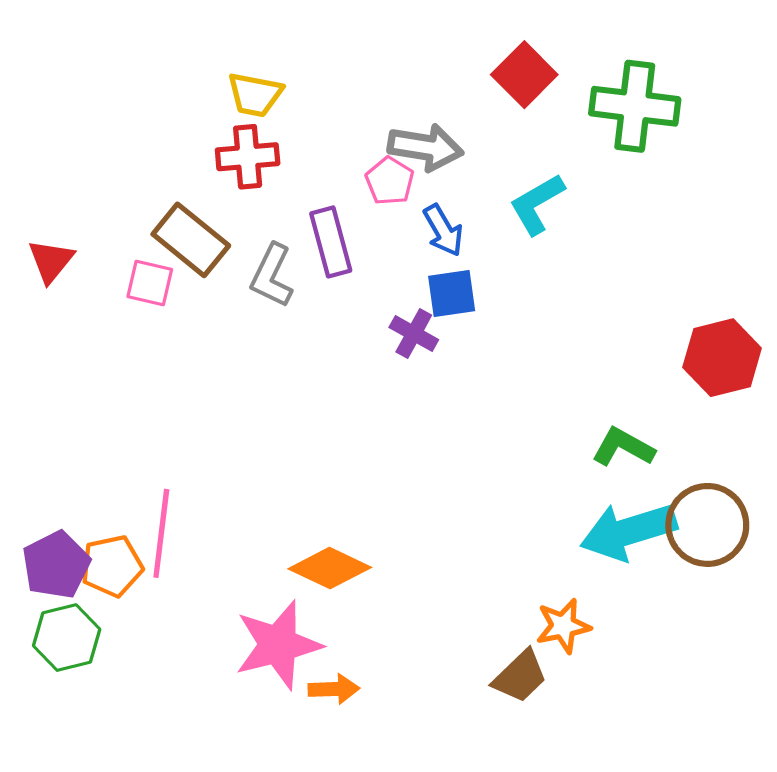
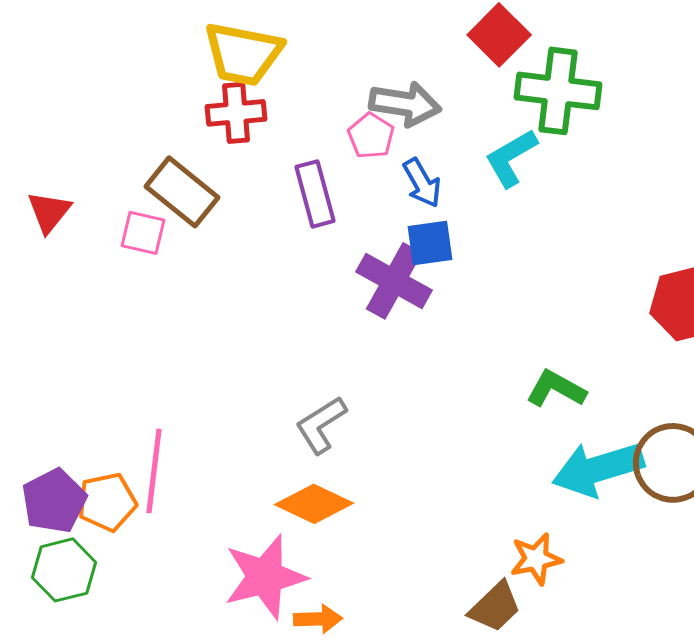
yellow trapezoid: (255, 95) -> (243, 54), size x1.5
green cross: (635, 106) -> (558, 91), moved
gray L-shape: (272, 276) -> (321, 425), moved, turned 32
purple cross: (414, 333) -> (394, 281), size x1.6
green L-shape: (623, 447) -> (556, 389), moved

